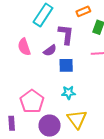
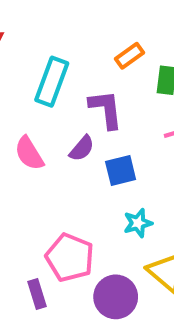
purple rectangle: (12, 123) -> (37, 294), moved

